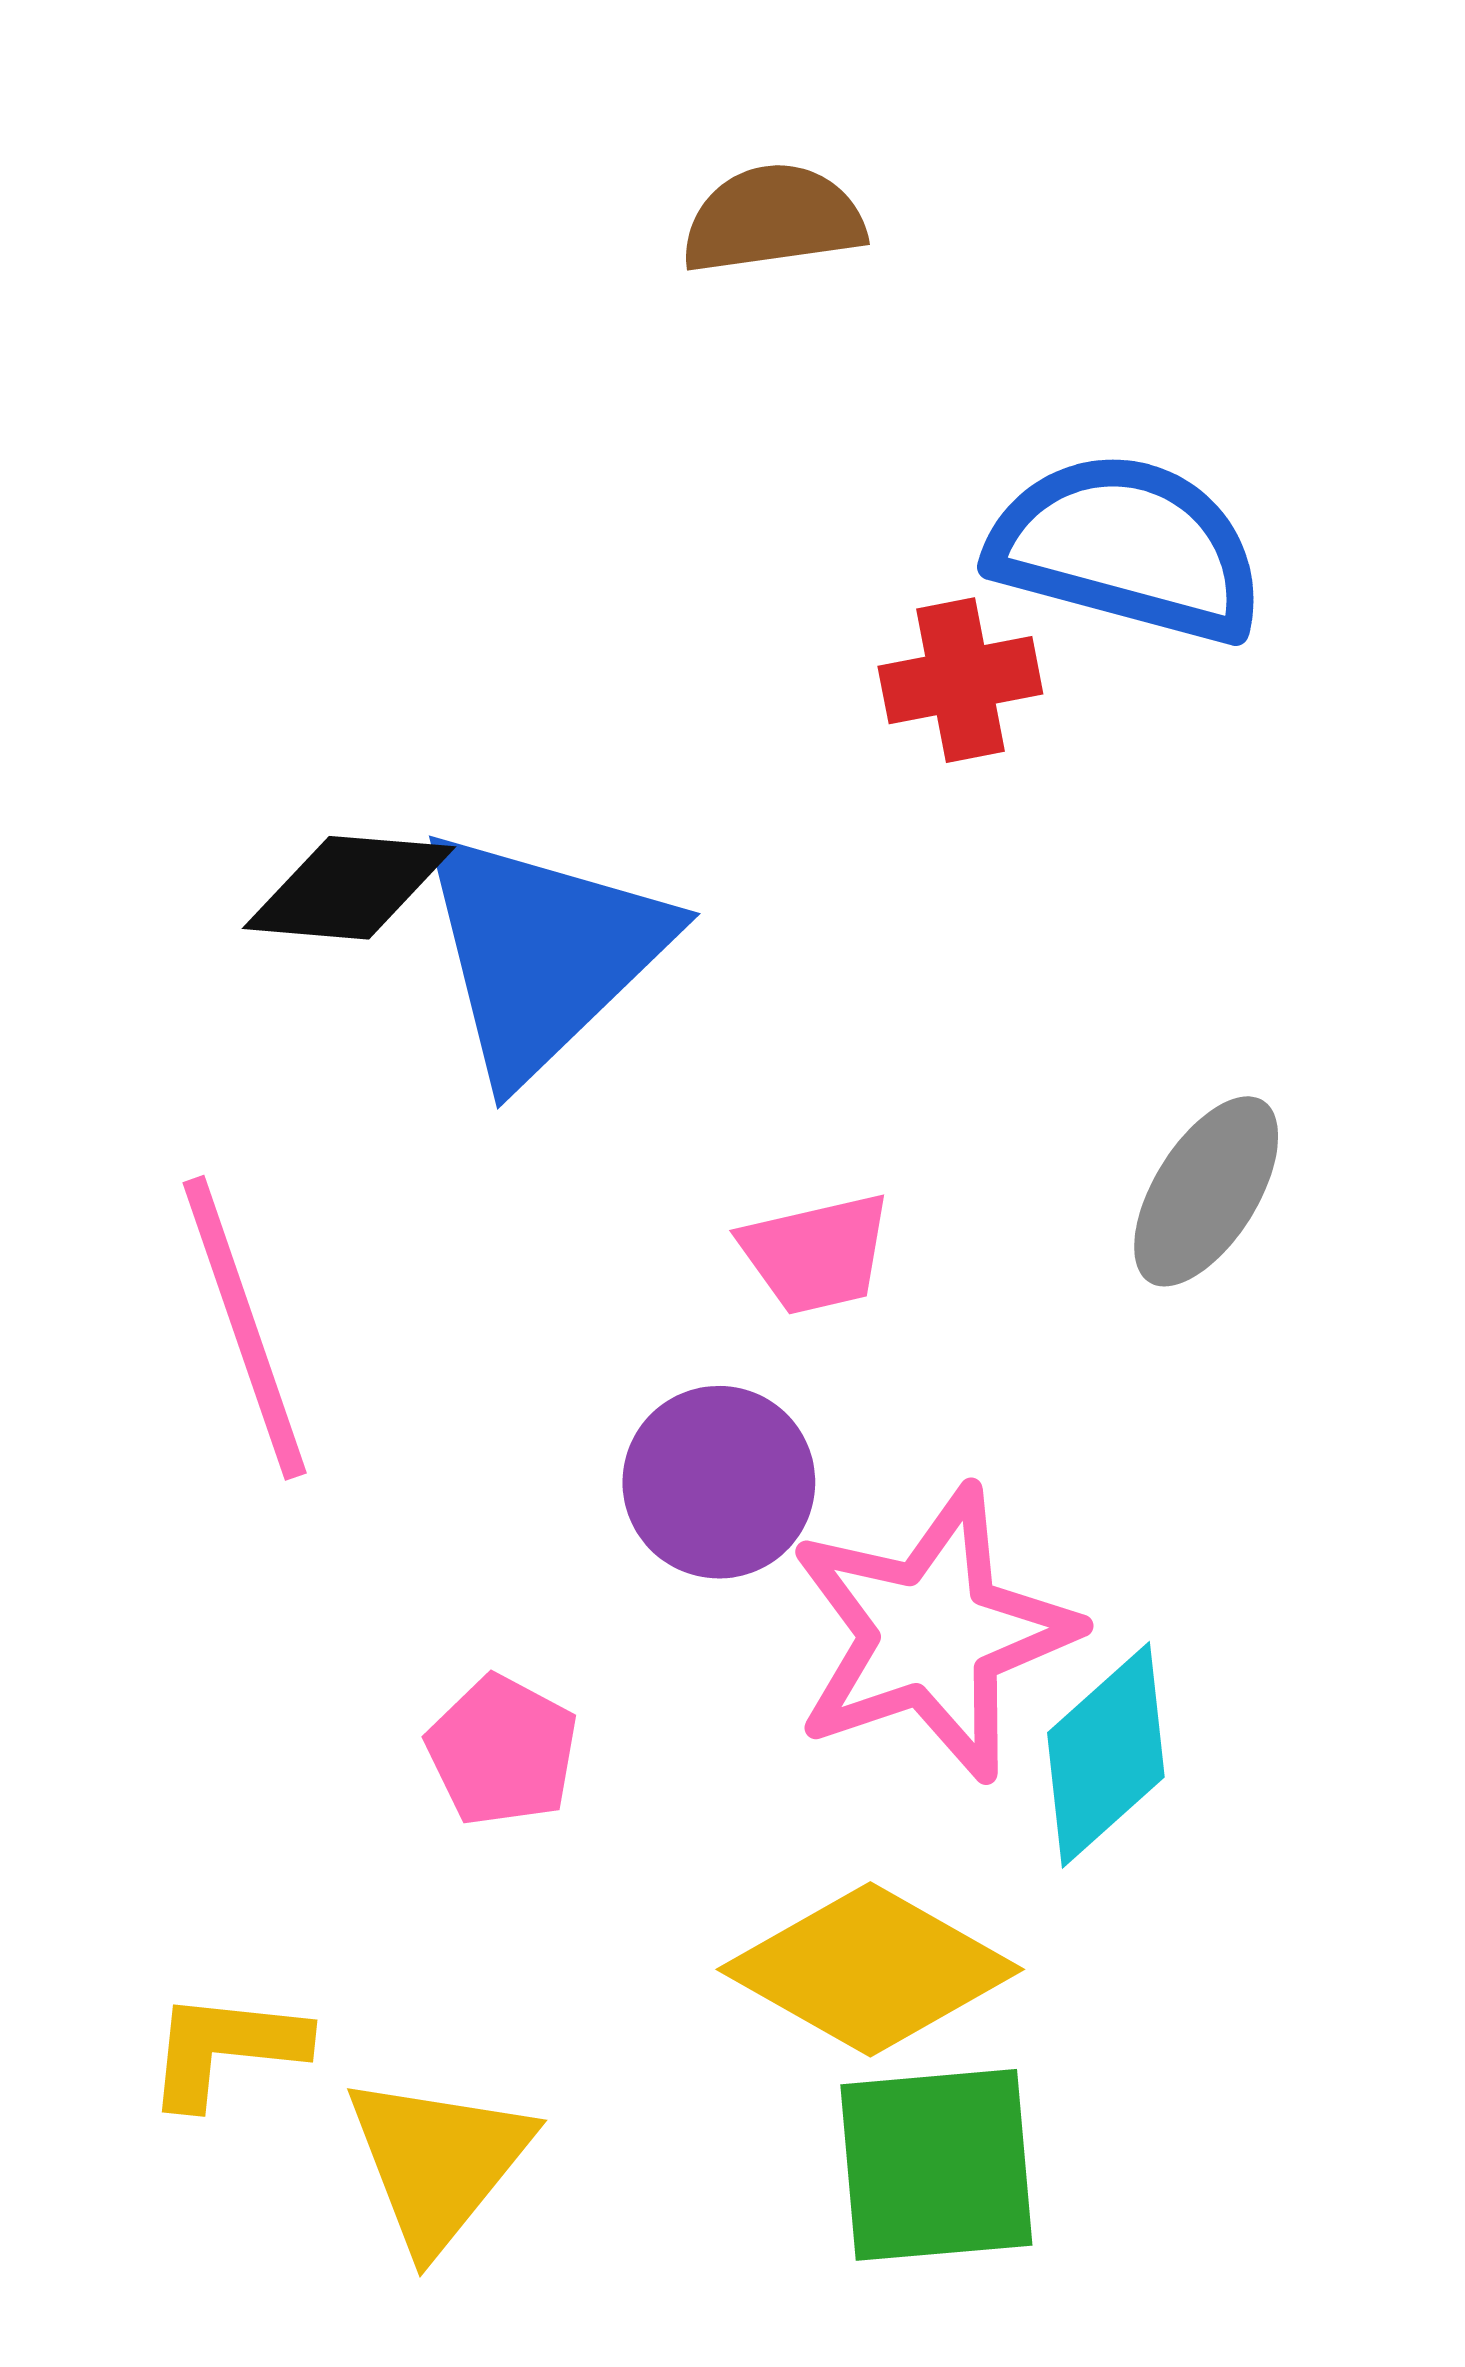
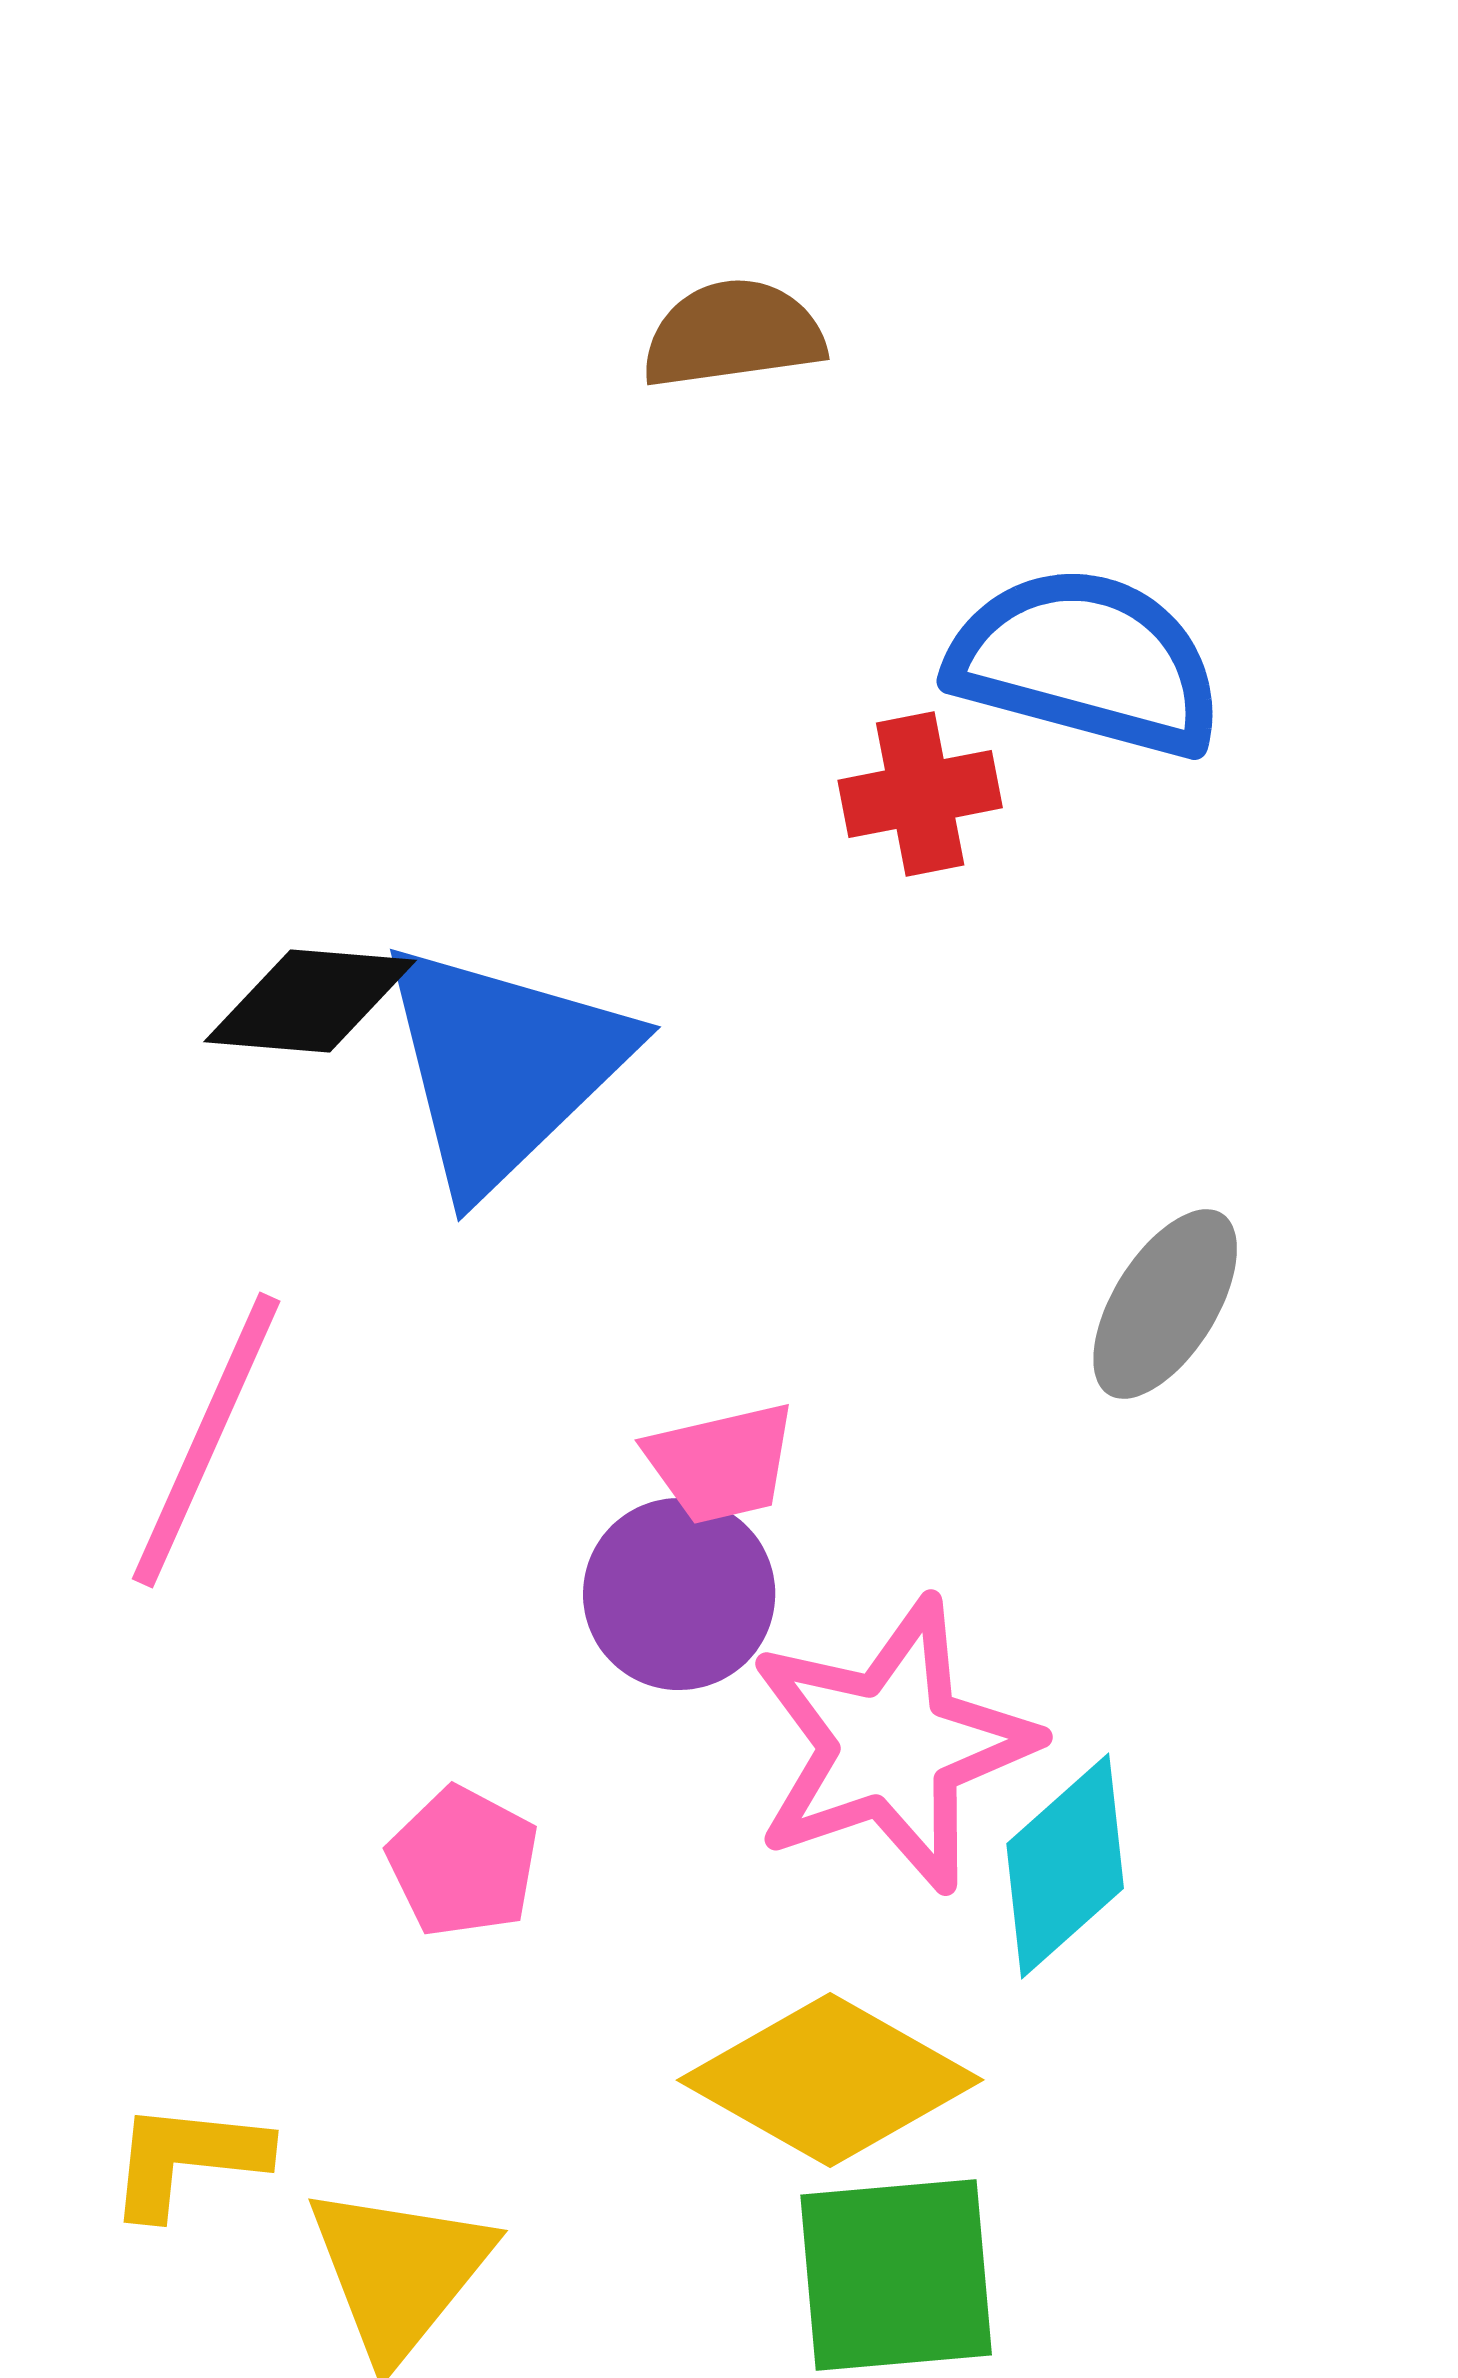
pink trapezoid: (816, 1254) -> (721, 1463), moved
pink line: (245, 1328) -> (206, 1440), turned 43

